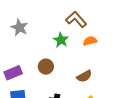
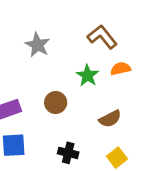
gray star: (19, 27) -> (37, 45), moved
green star: (61, 40) -> (87, 76), moved

